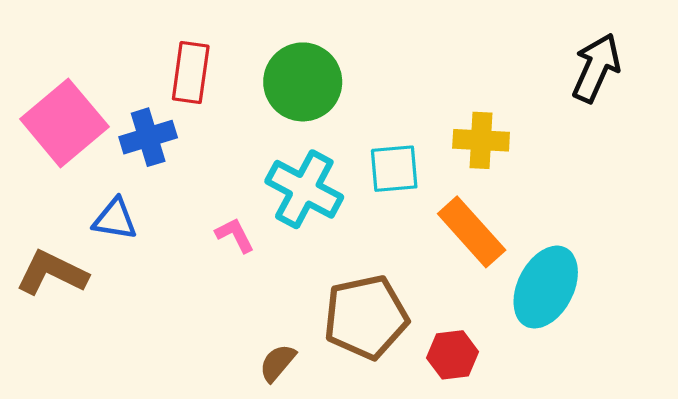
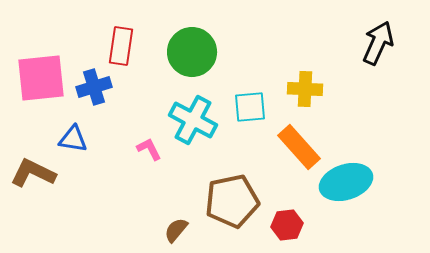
pink square: (64, 123) -> (41, 78), turned 34
cyan ellipse: (546, 287) -> (346, 182), turned 45

